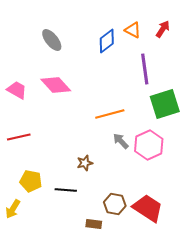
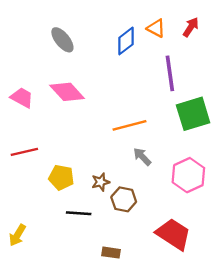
pink hexagon: (149, 145) -> (188, 175), moved
yellow pentagon: (31, 181) -> (61, 177), moved
brown hexagon: (115, 204) -> (124, 199), moved

